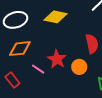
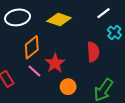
orange diamond: (20, 49) -> (32, 47), moved, turned -40
orange circle: (79, 67) -> (68, 87), moved

